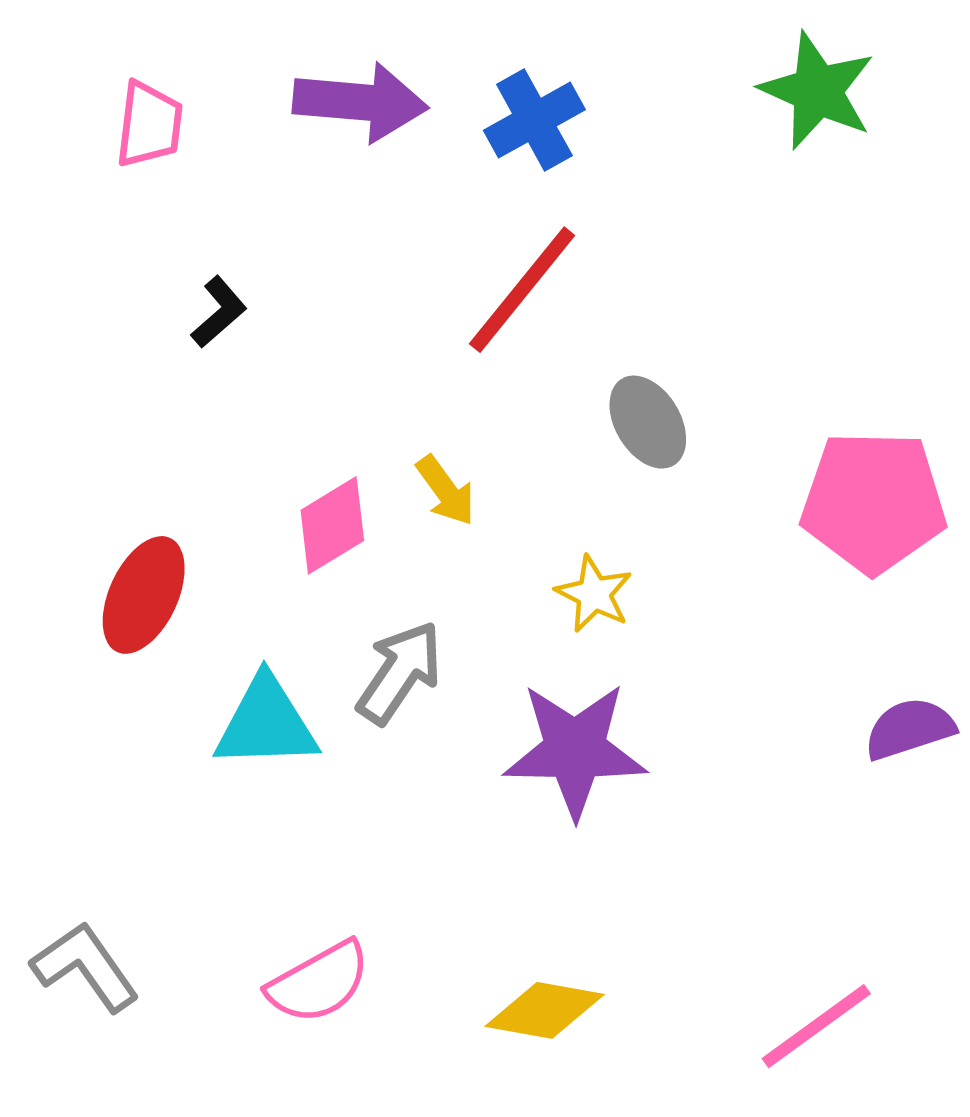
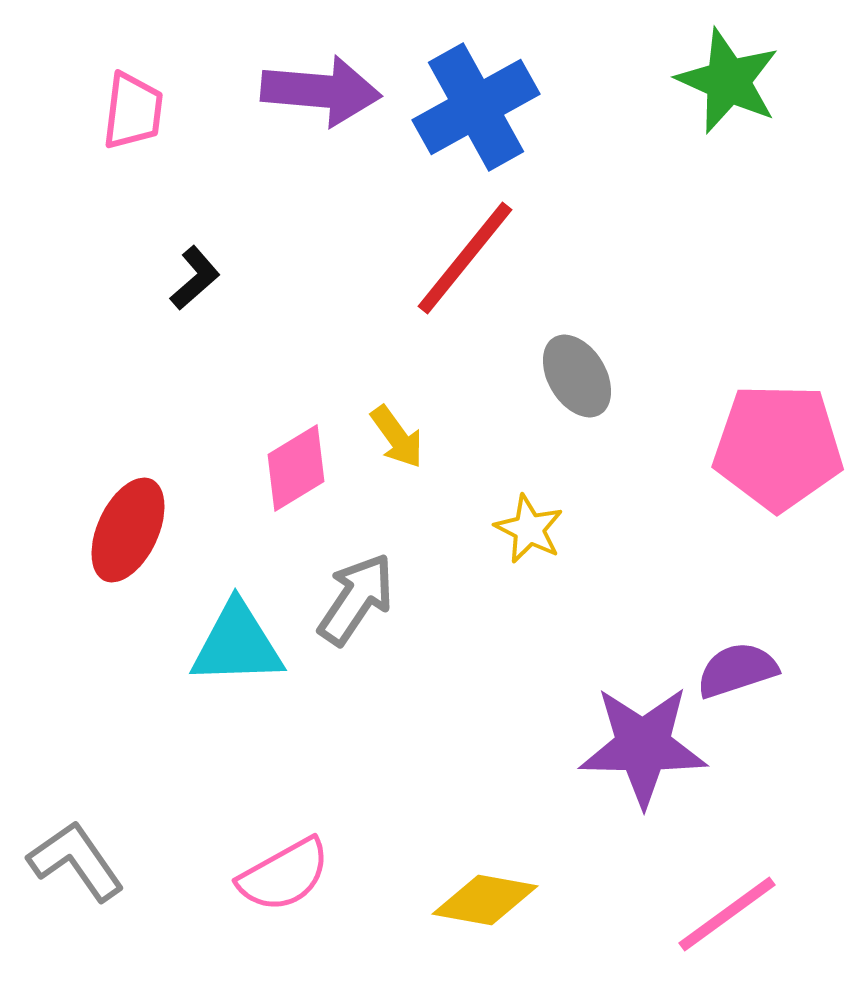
blue cross: (534, 120) -> (476, 107), size x1.4
purple semicircle: (909, 729) -> (737, 670), moved
purple star: (575, 750) -> (643, 746), moved

